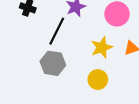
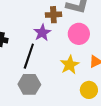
yellow circle: (98, 80) -> (89, 90), moved

